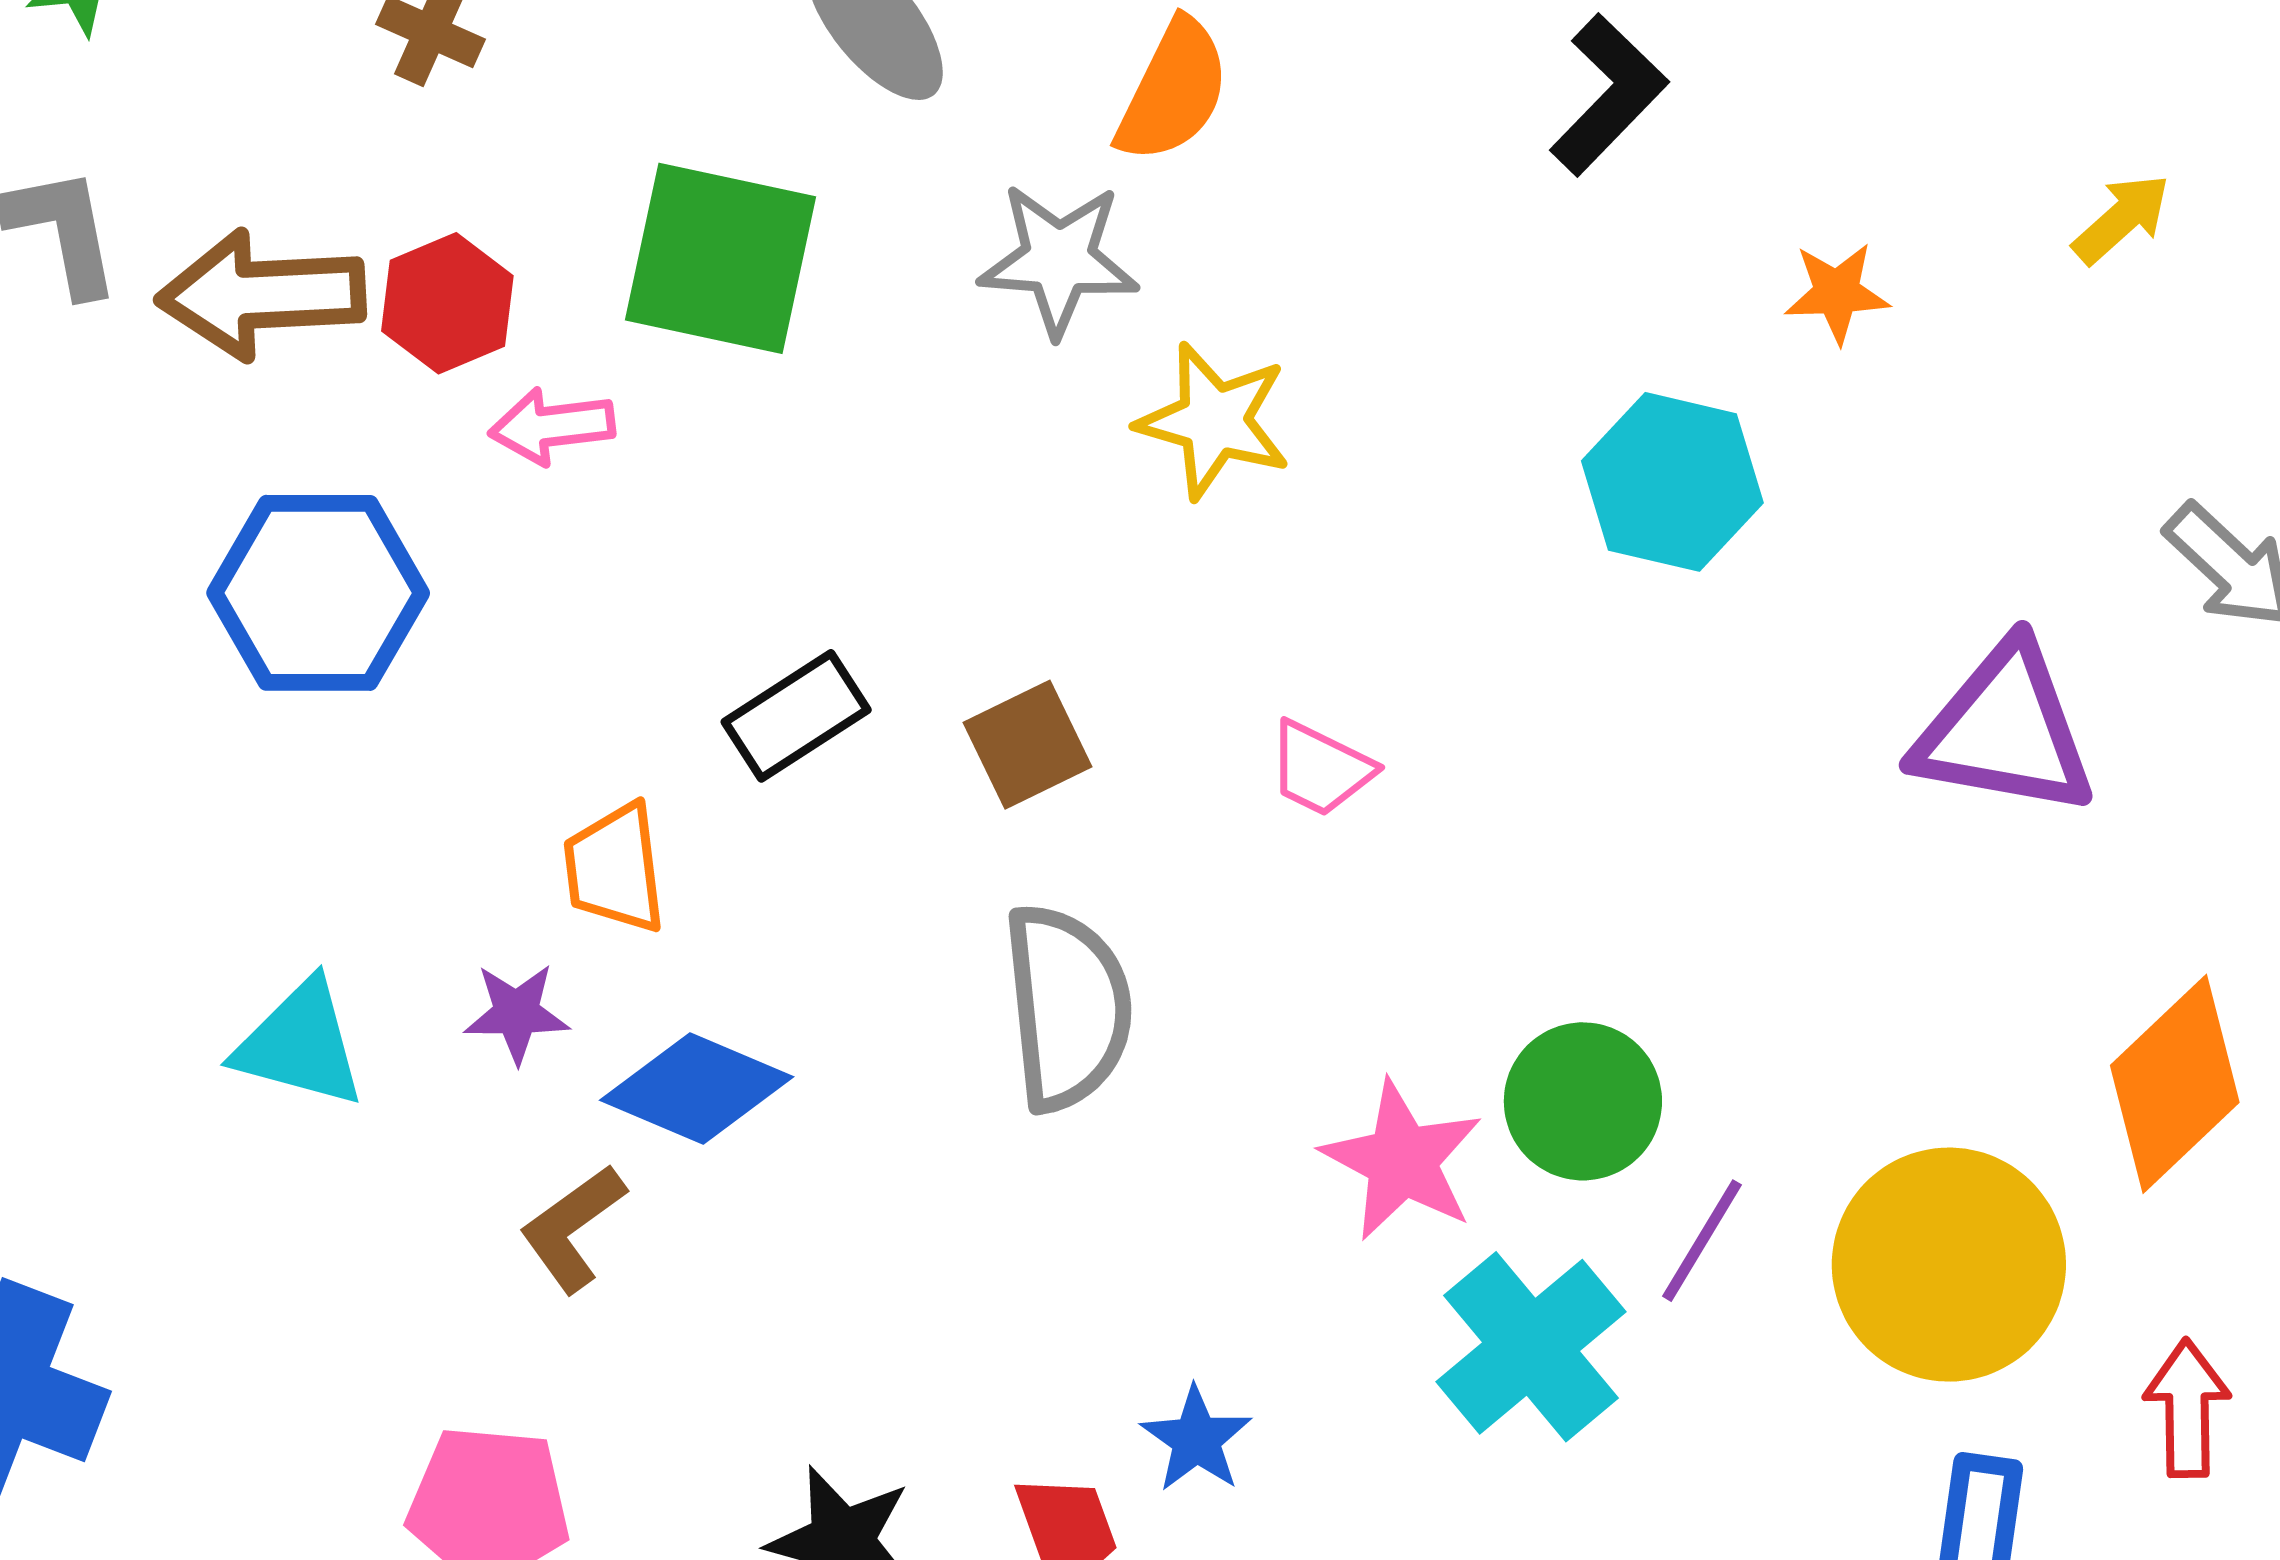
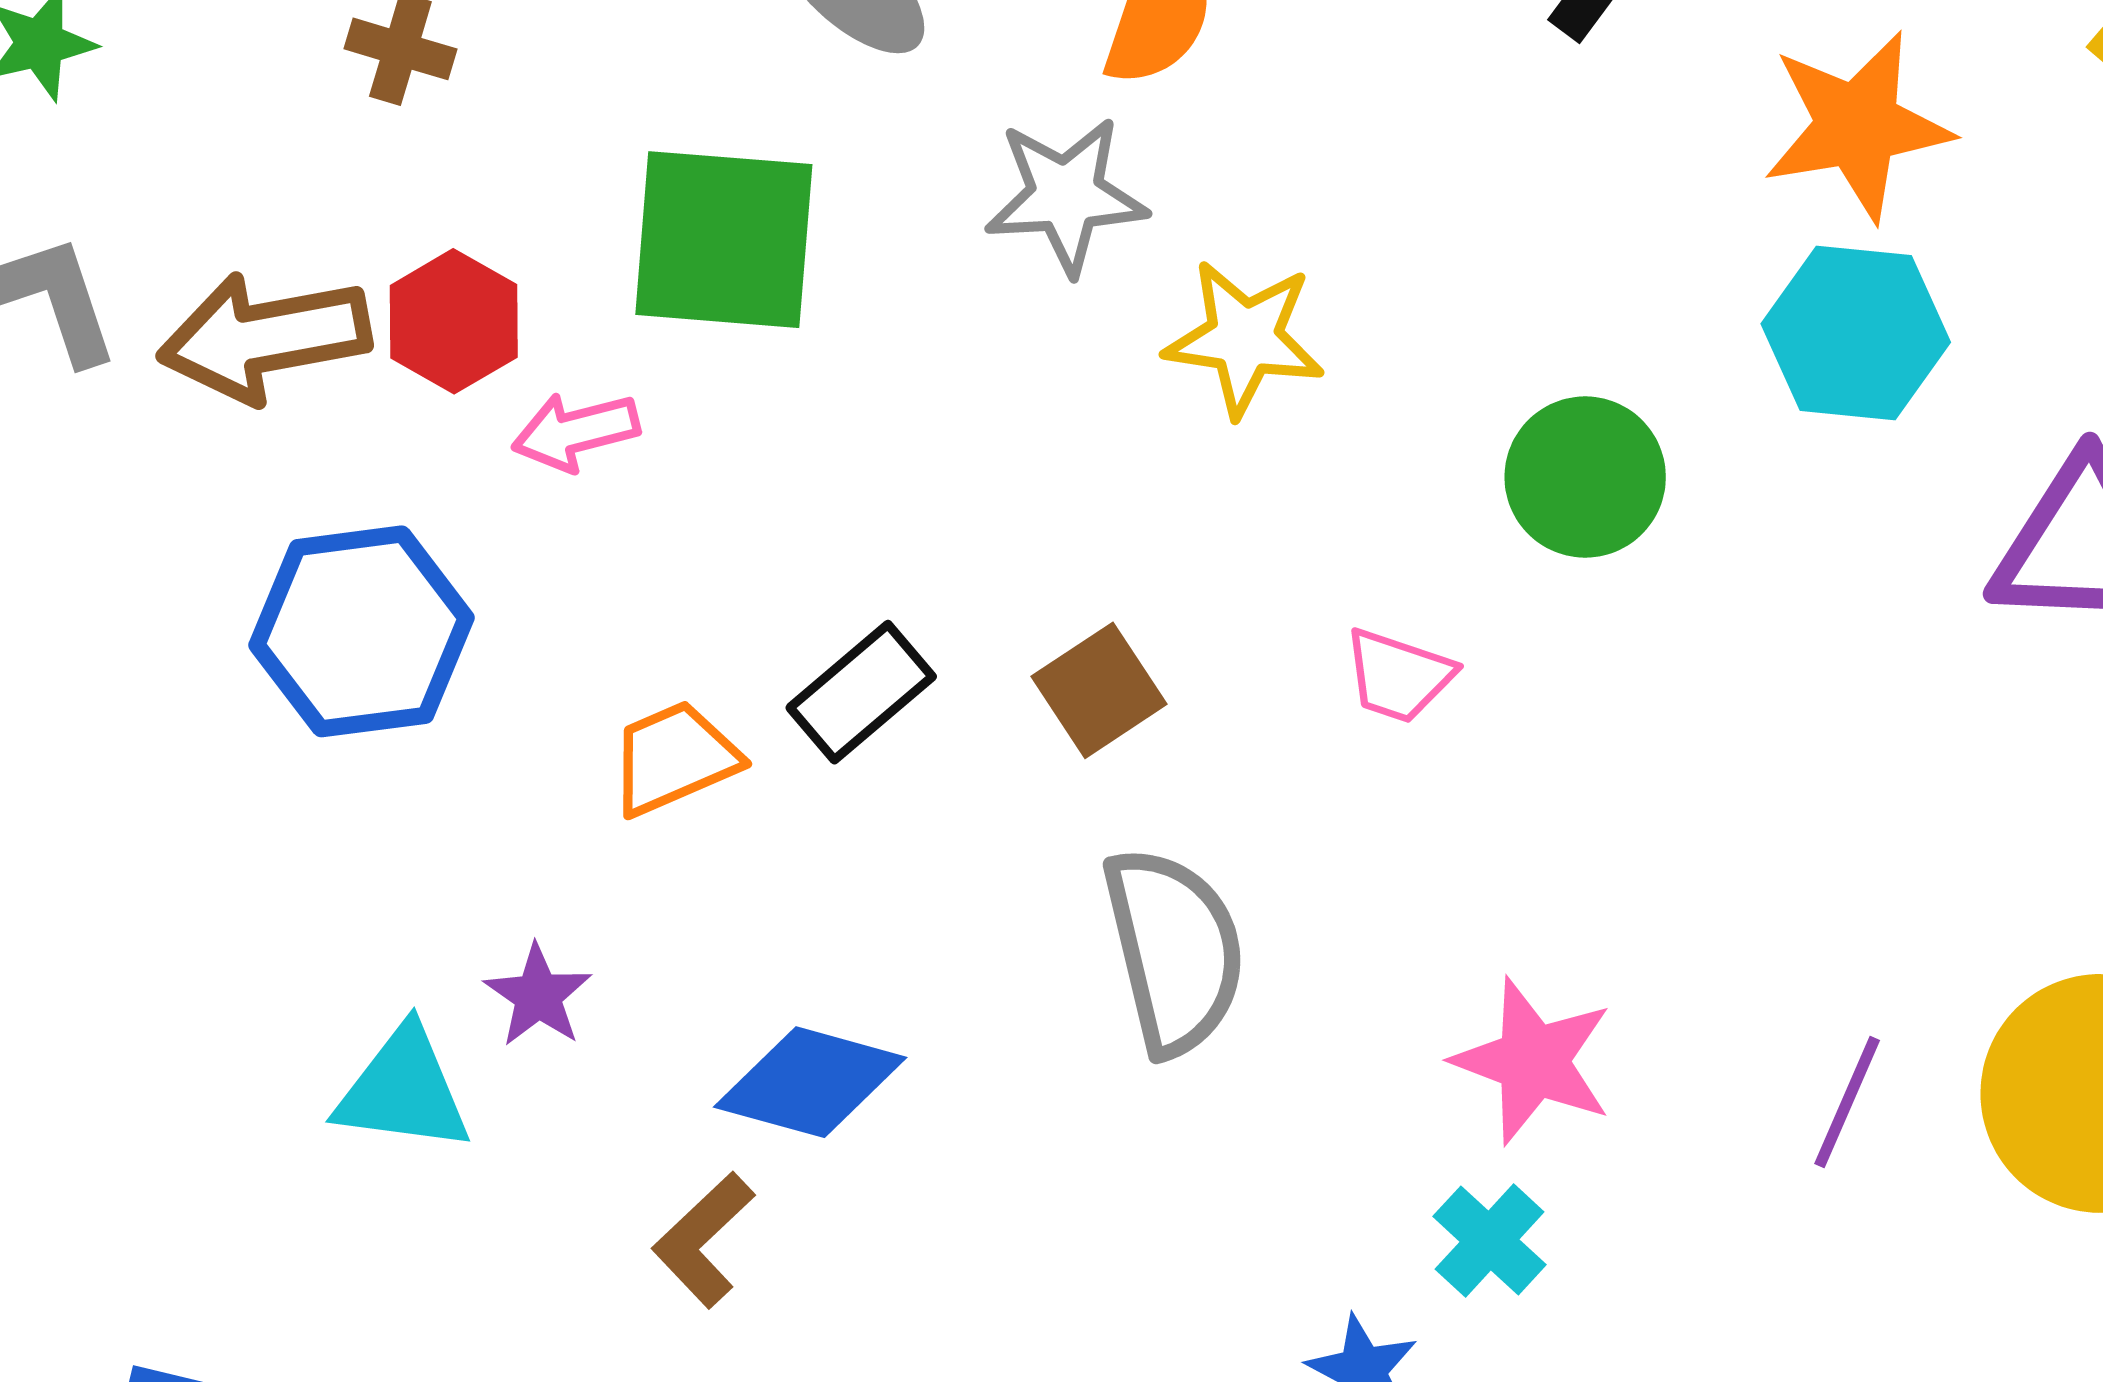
orange star: (1837, 293) -> (1857, 126), size x1.8
cyan hexagon: (1672, 482) -> (1856, 333), moved
orange trapezoid: (615, 868) -> (674, 758), moved, turned 81
purple star: (517, 1013) -> (538, 996), moved, turned -30
green circle: (1583, 1101) -> (1585, 477), moved
cyan cross: (1531, 1347) -> (1490, 1241), moved, size x0.6

